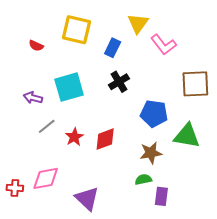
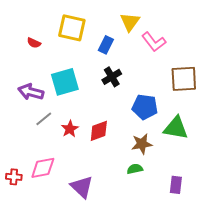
purple arrow: (33, 98) -> (31, 92), size x1.4
purple rectangle: (161, 196) -> (176, 185), moved

